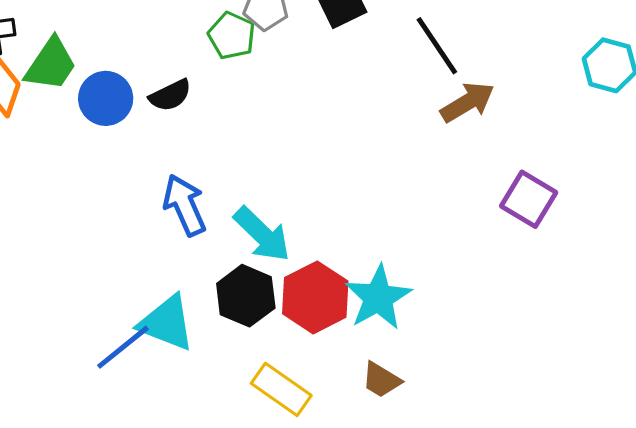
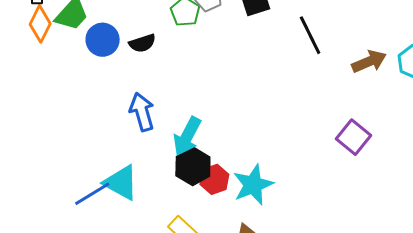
brown arrow: (467, 102) -> (369, 62), moved
cyan arrow: (262, 234) -> (187, 136), turned 66
black hexagon: (246, 296) -> (193, 166), moved
red hexagon: (315, 297) -> (214, 179), size x0.7

